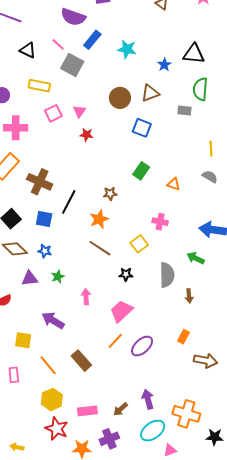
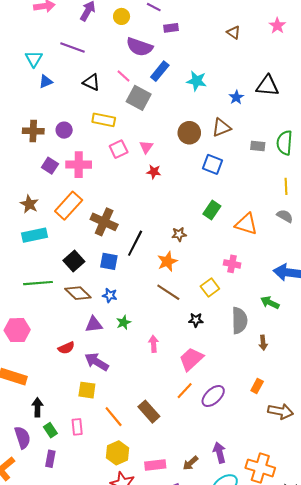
green semicircle: (200, 89) -> (284, 143), moved
orange triangle: (174, 184) -> (246, 224), size x1.6
purple arrow: (53, 320) -> (97, 362), moved

